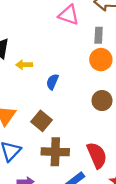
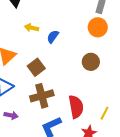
yellow arrow: (24, 65) -> (31, 28), moved
brown cross: (55, 152) -> (42, 96), turned -30

